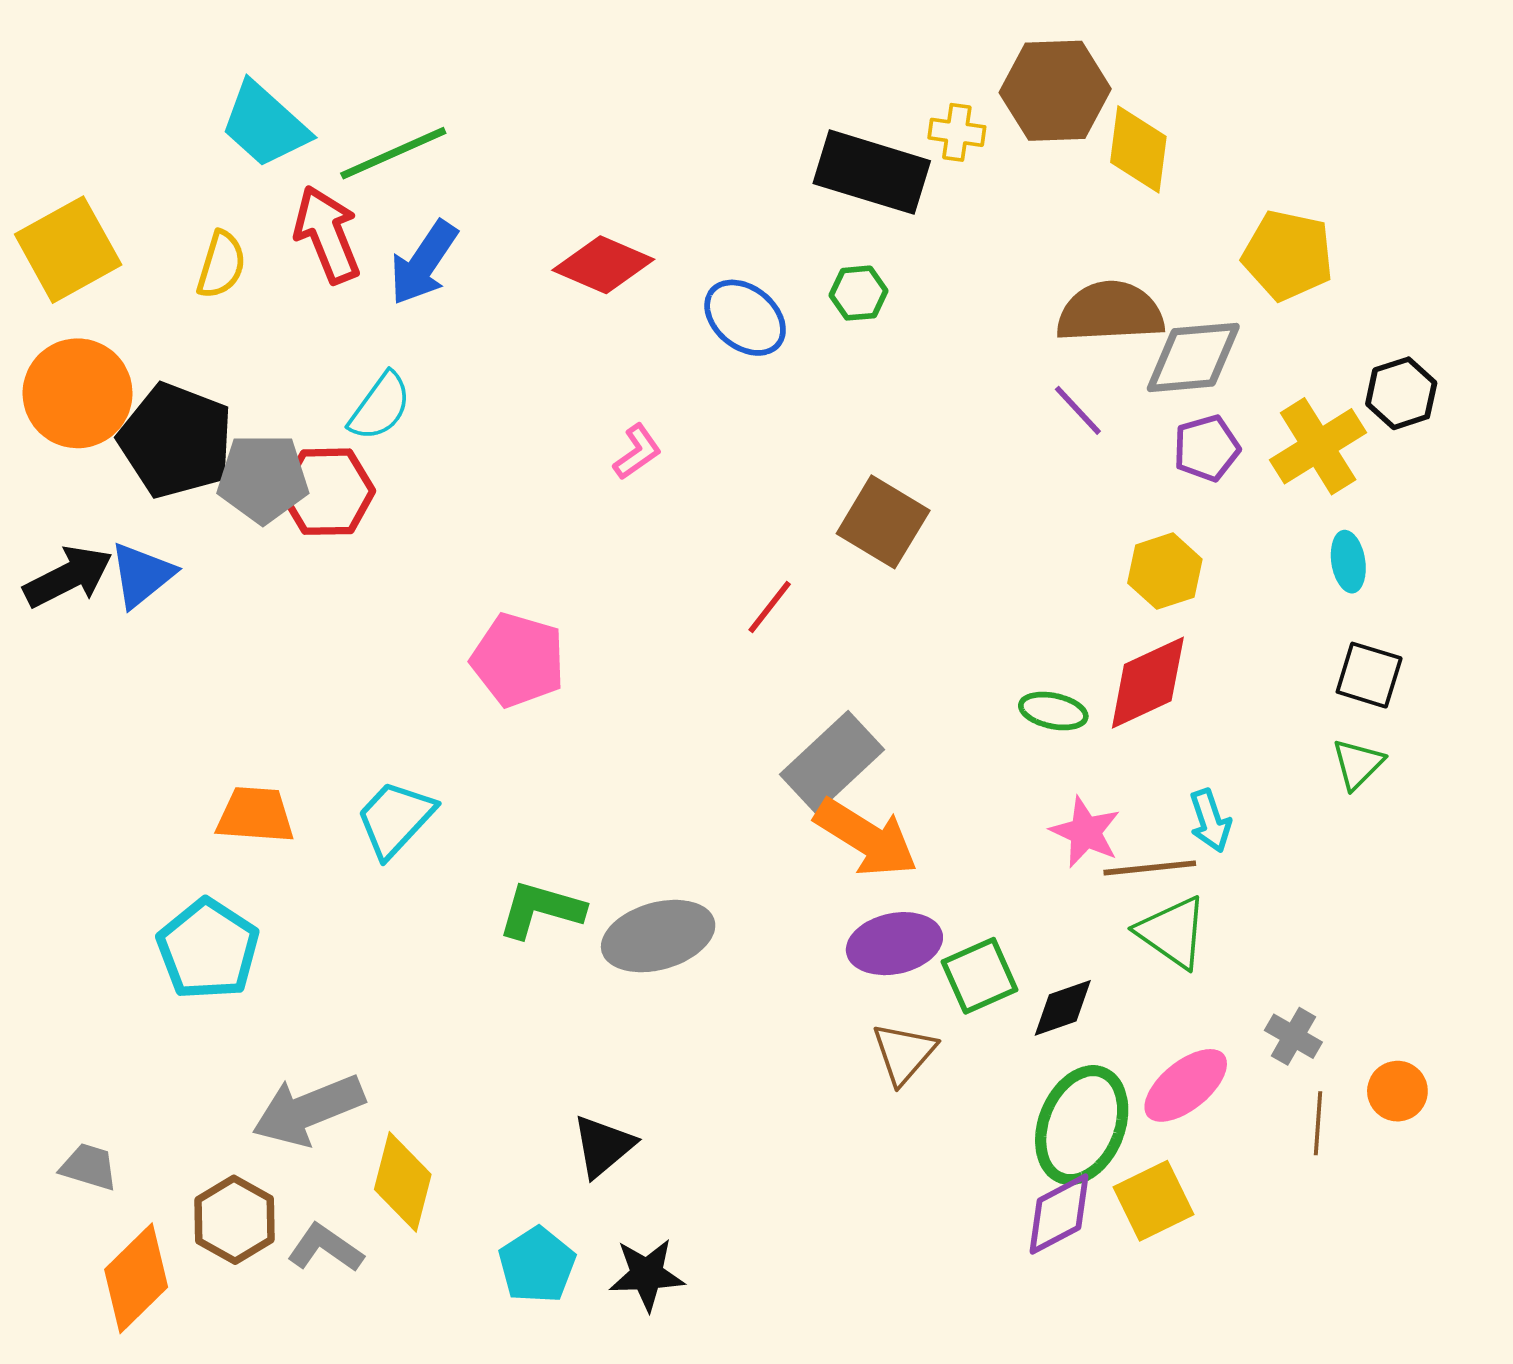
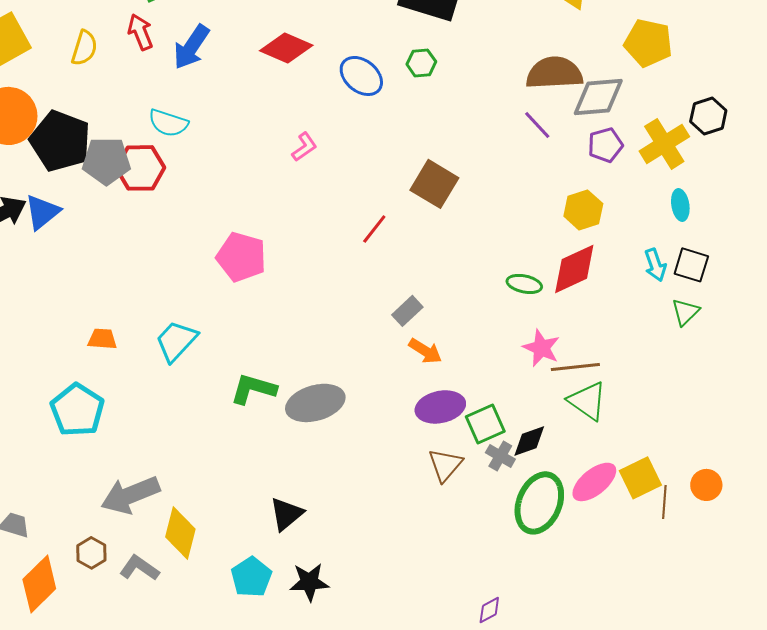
red arrow: (327, 234) -> (140, 32), size x0.7
cyan semicircle: (380, 407) -> (168, 123), turned 72
gray rectangle: (832, 762) -> (407, 311), size x0.6
orange trapezoid: (255, 815) -> (102, 339), size x0.7
cyan arrow: (1210, 821) -> (655, 265), moved
orange arrow: (866, 838) -> (425, 351), size x0.6
gray cross: (1293, 1036) -> (500, 456), moved
yellow square: (1154, 1201) -> (640, 478), moved
purple diamond: (1059, 1214) -> (489, 610), moved, size x0.6
brown hexagon: (234, 1220) -> (91, 553), size x0.7

